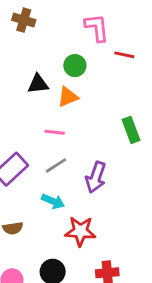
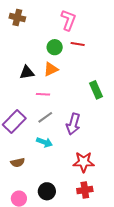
pink L-shape: (97, 28) -> (68, 20), turned 30
red line: (124, 55) -> (78, 44), moved
black triangle: (38, 84) -> (27, 72), moved
red star: (80, 231) -> (84, 162), moved

